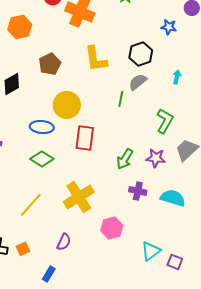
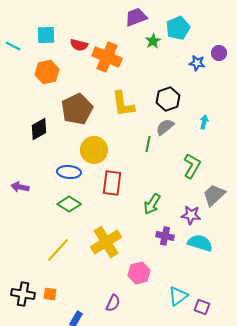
blue star: (169, 27) -> (197, 63), moved
brown pentagon: (50, 64) -> (77, 109), size x1.4
purple star: (156, 158) -> (191, 215), moved
purple semicircle: (64, 242) -> (113, 303), moved
orange square: (23, 249) -> (50, 294), turned 32

